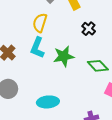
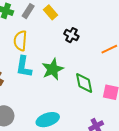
green diamond: (98, 66) -> (84, 83), moved, turned 45

